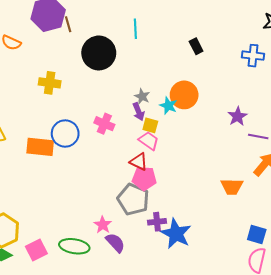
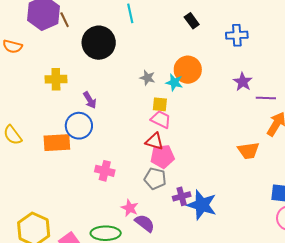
blue cross: (253, 56) -> (237, 35), moved
purple arrow: (139, 112) -> (90, 100), moved
pink cross: (104, 124) -> (105, 171), moved
gray pentagon: (133, 199) -> (155, 179), size x0.7

